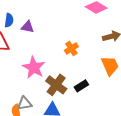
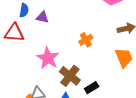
black rectangle: (81, 86) -> (92, 88), moved

